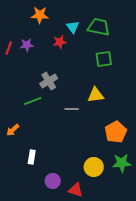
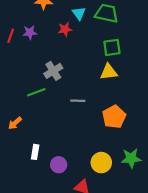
yellow triangle: (96, 95) -> (109, 72), moved
orange pentagon: (116, 132) -> (114, 117), moved
purple circle: (53, 181) -> (59, 165), moved

